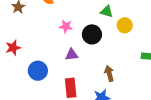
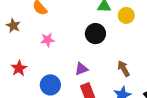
pink star: (66, 26) -> (48, 40), moved
purple triangle: (72, 55) -> (81, 69), moved

